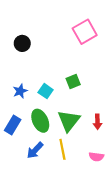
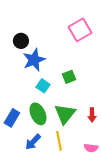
blue star: (20, 91) -> (34, 60), moved, size x1.6

